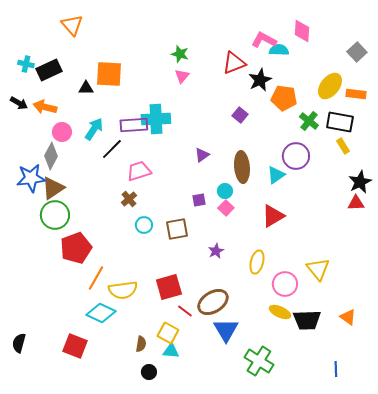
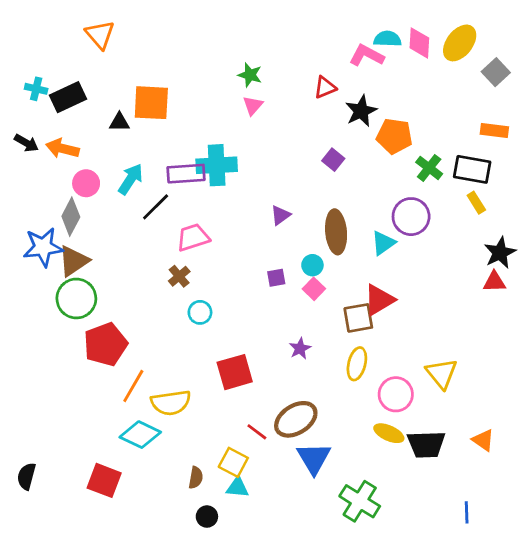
cyan semicircle: (279, 50) -> (387, 39), moved
red triangle: (234, 63) -> (325, 87), size x0.7
yellow ellipse: (330, 86) -> (460, 43), moved
brown square: (177, 229) -> (358, 318), moved
red square: (169, 287) -> (235, 372), moved

